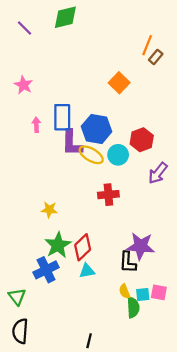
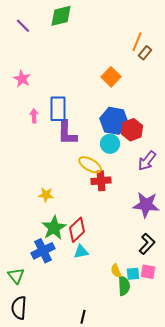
blue hexagon: (97, 129) -> (114, 121), moved
yellow ellipse: (91, 155) -> (90, 165), moved
purple star: (141, 246) -> (146, 205), moved
black L-shape: (128, 262) -> (147, 244), moved, turned -140

